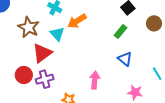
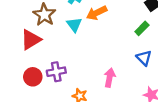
red triangle: (42, 53) -> (31, 40), moved
red circle: (24, 75) -> (33, 77), moved

